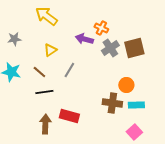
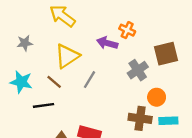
gray cross: (110, 48) -> (138, 70), moved
yellow triangle: (50, 50) -> (67, 56), size x1.6
black line: (44, 92) -> (44, 105), moved

